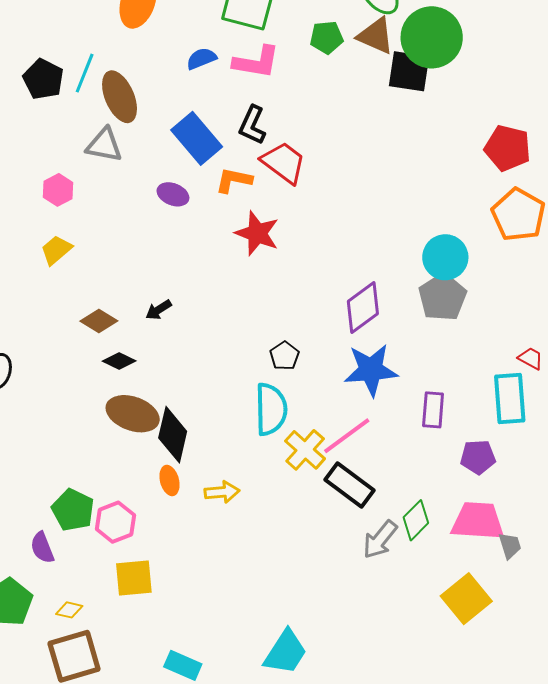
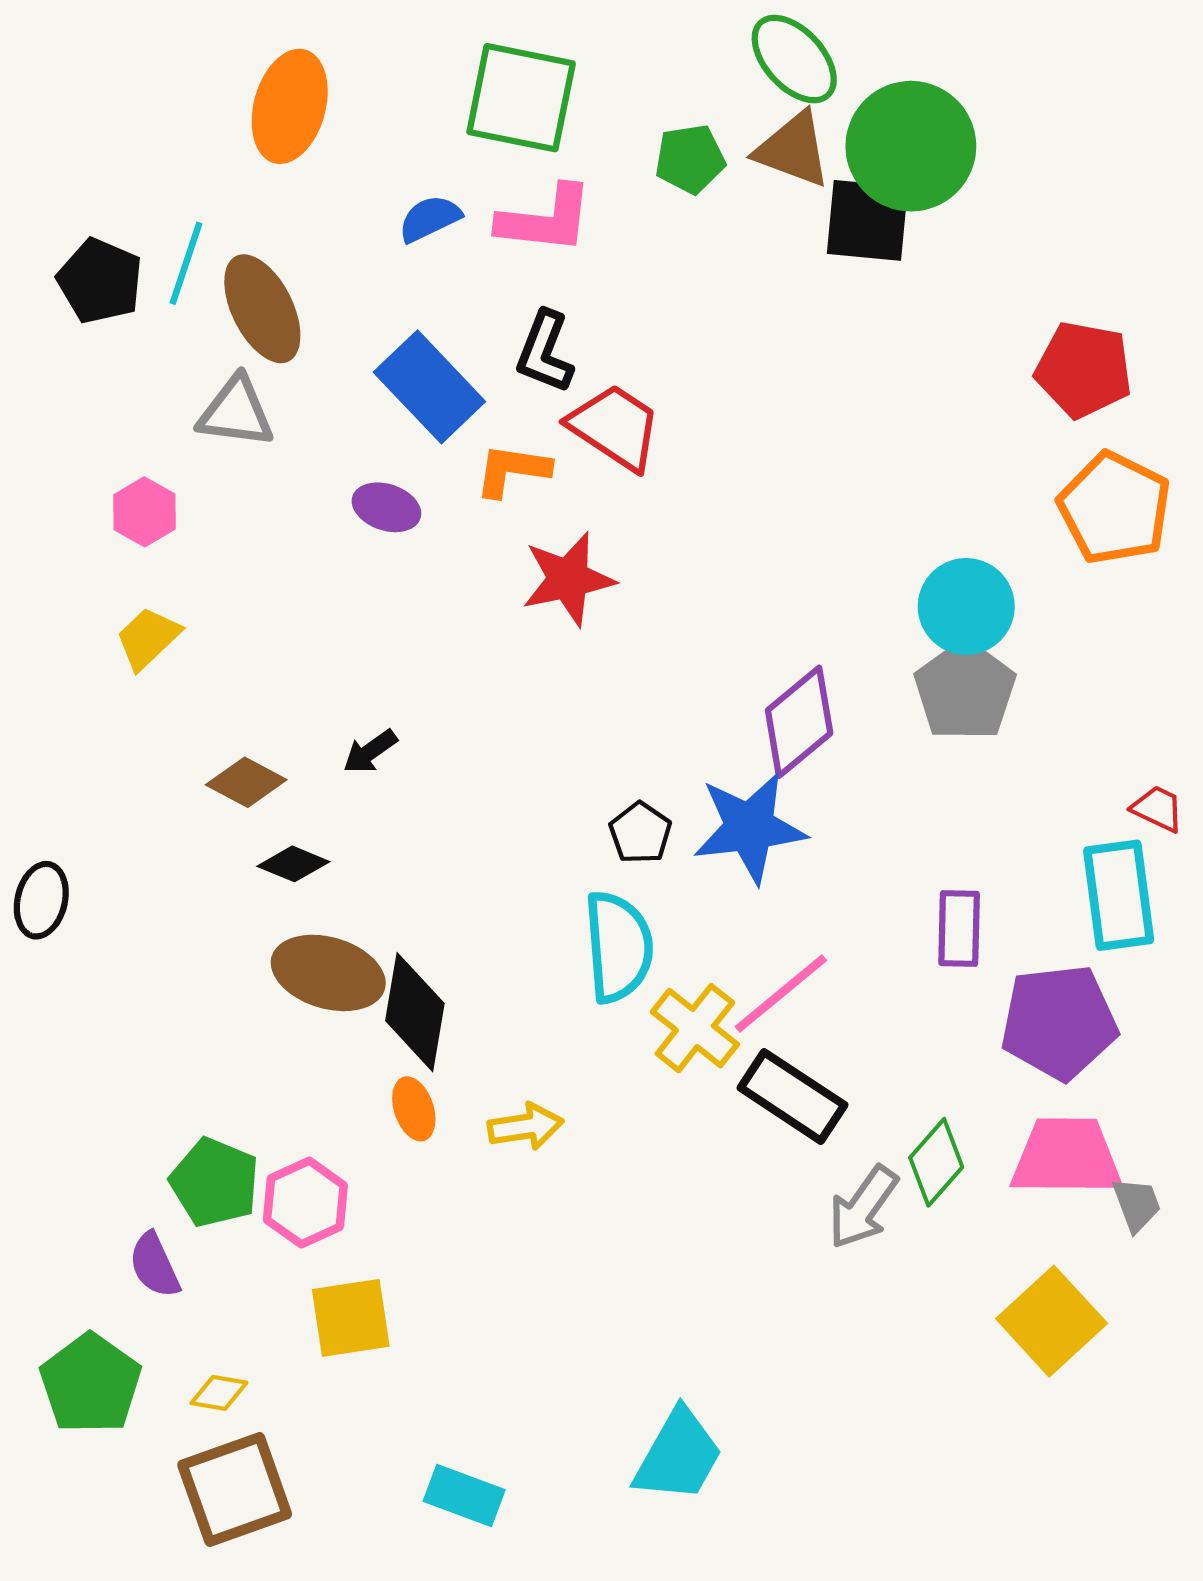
red star: (257, 233) -> (568, 579), turned -30
blue star: (371, 370) -> (750, 828), moved
purple pentagon: (478, 457) -> (1059, 1022), size x1.6

